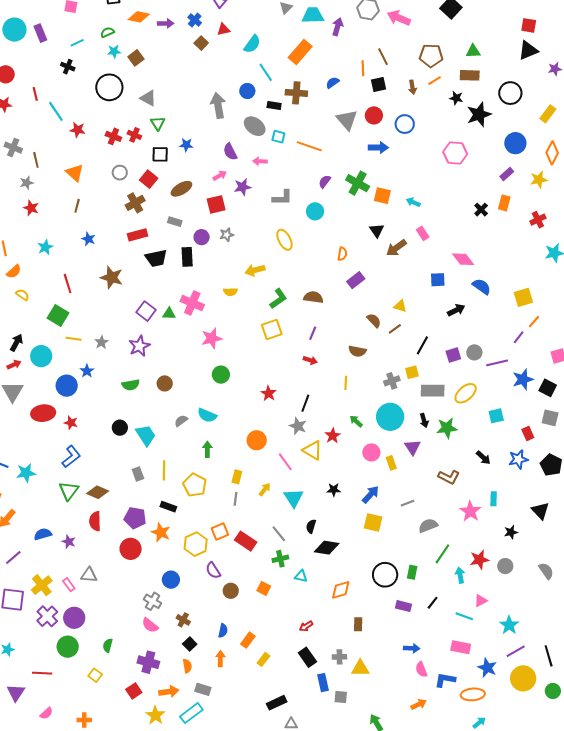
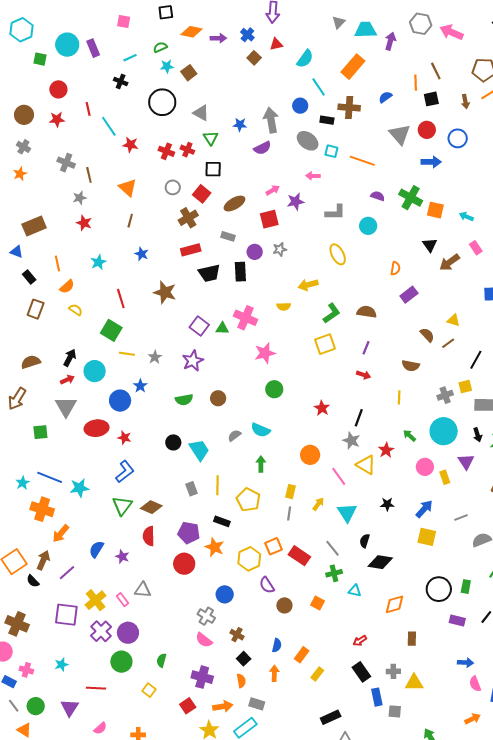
blue star: (186, 145) -> (240, 125), moved
purple semicircle: (230, 152) -> (262, 148), moved, turned -90
purple semicircle: (325, 182) -> (378, 196), turned 72
blue semicircle: (43, 534) -> (96, 549), turned -42

